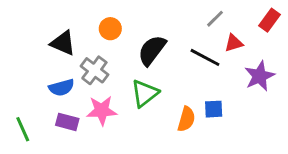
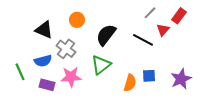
red rectangle: (270, 20) -> (179, 16), moved
red triangle: (234, 43) -> (163, 30), turned -32
purple star: (260, 76) -> (181, 79), moved
green line: (23, 129) -> (20, 72), moved

